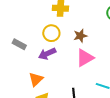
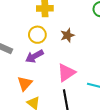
pink triangle: (85, 58) -> (66, 73), moved

